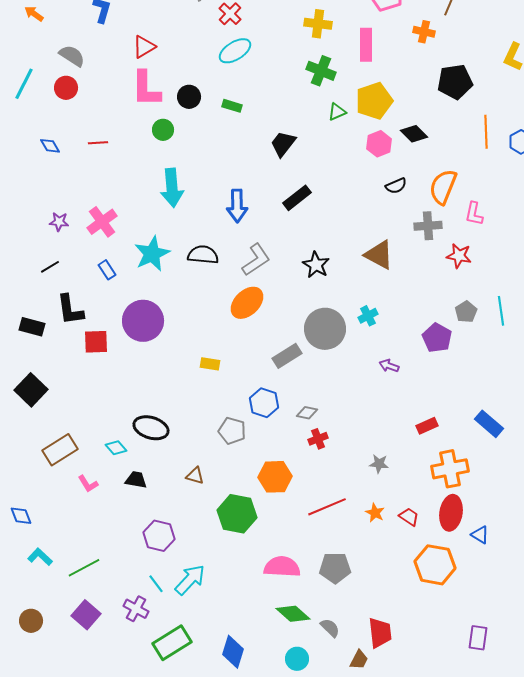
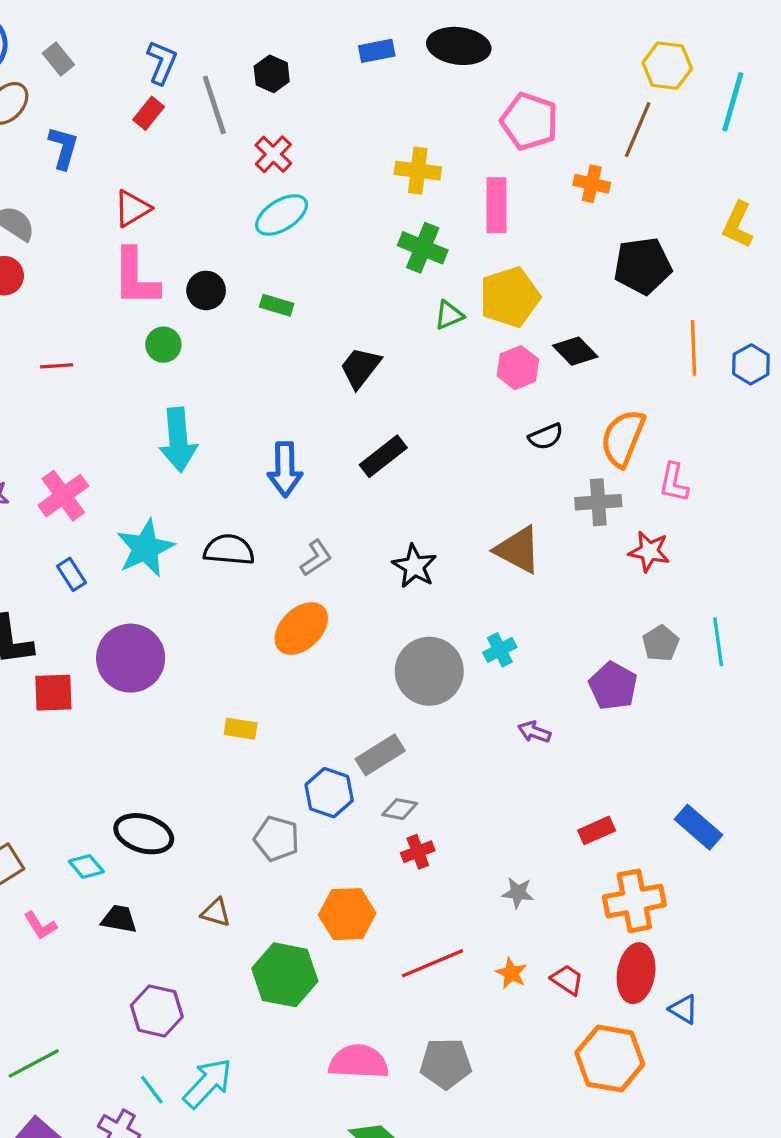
gray L-shape: (256, 260) -> (316, 558), size x0.7
gray rectangle: (287, 356) -> (380, 755), moved

